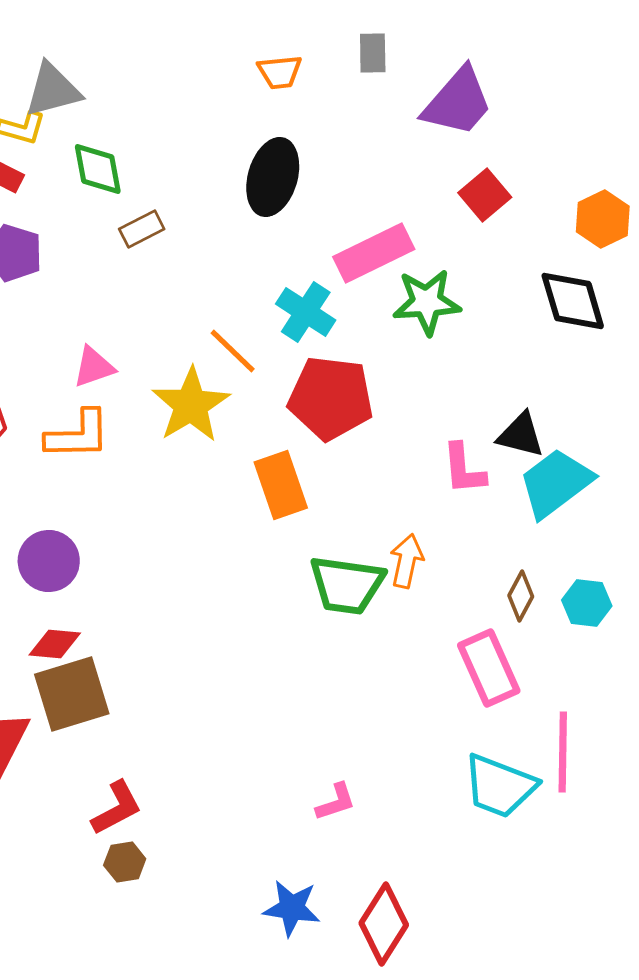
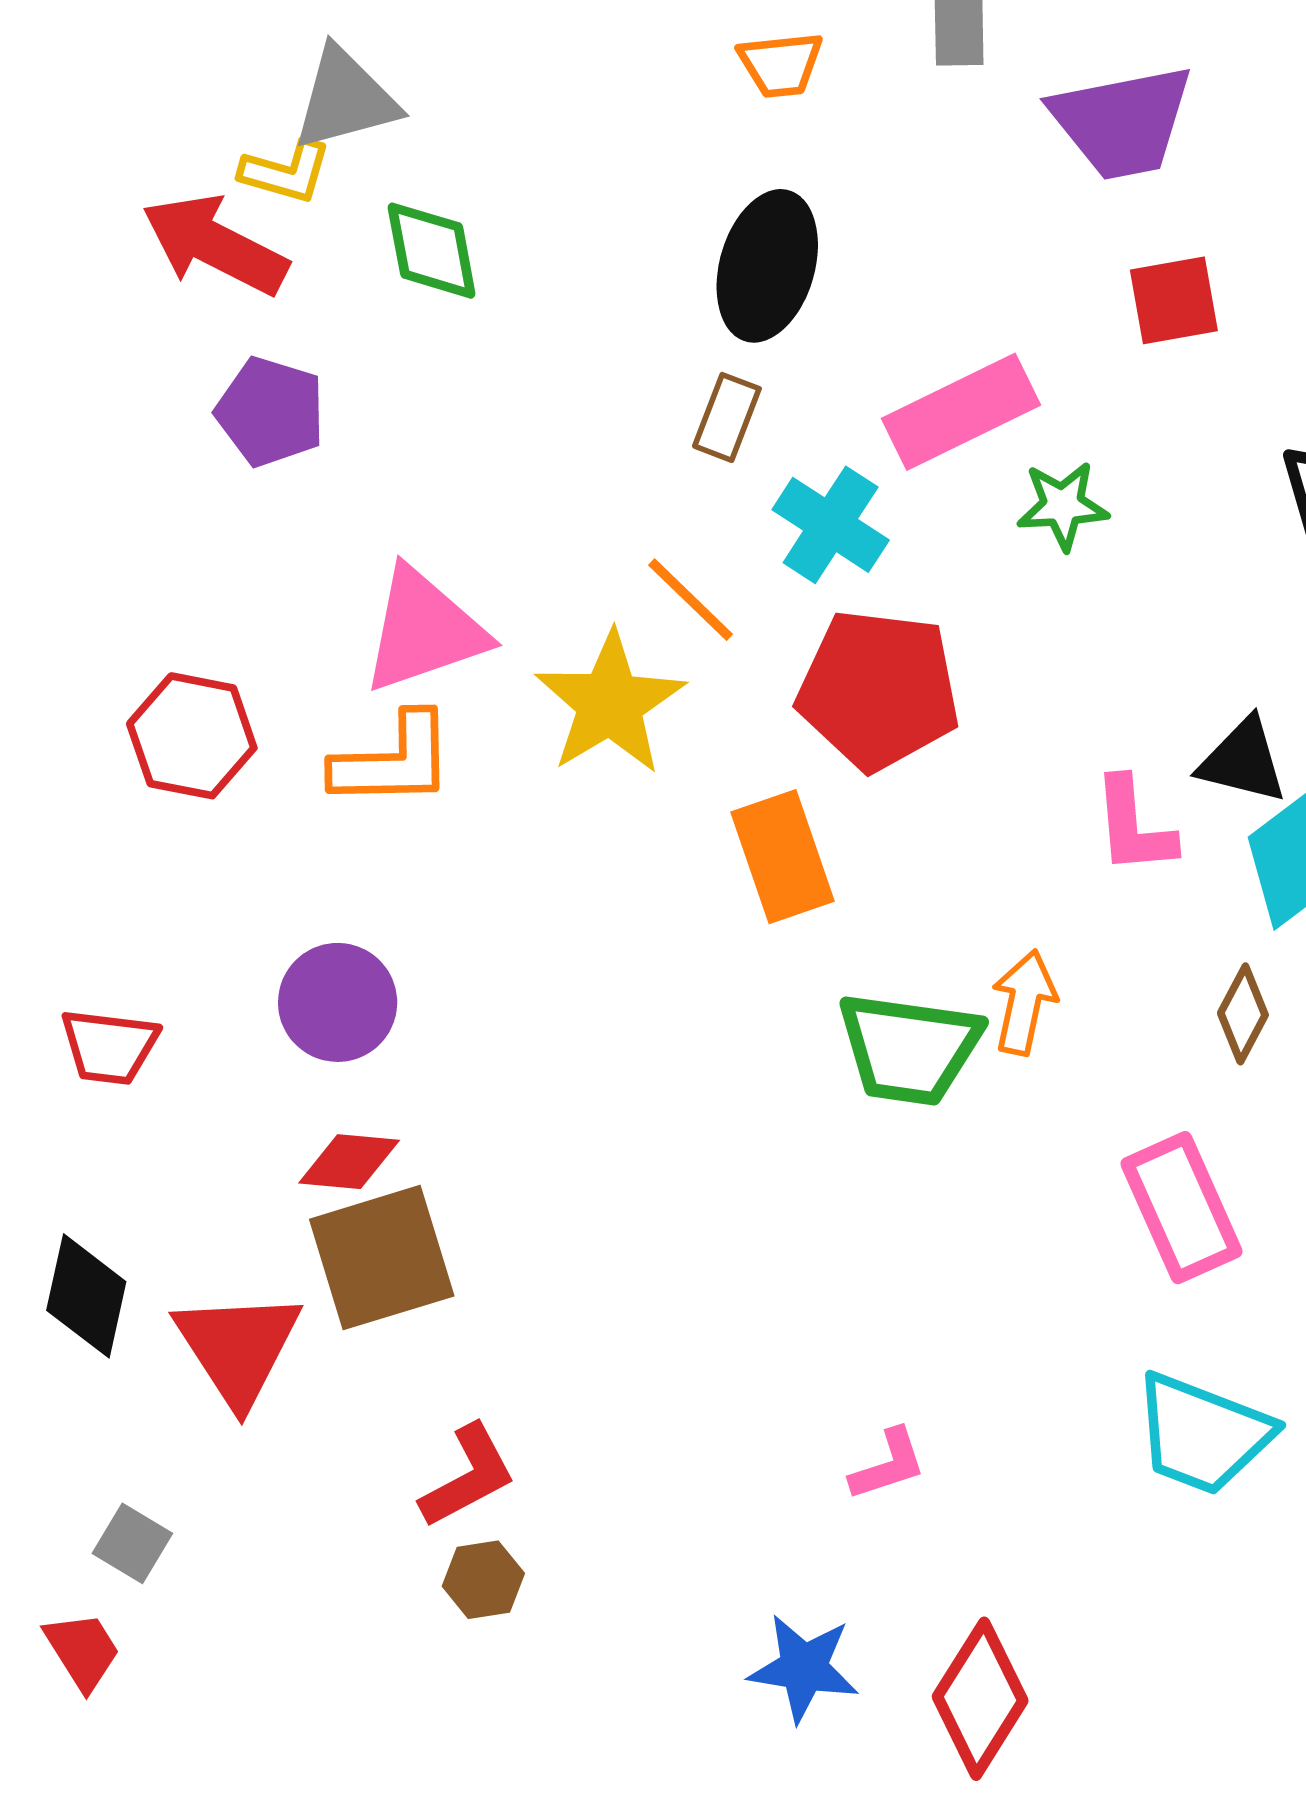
purple trapezoid: (458, 102) -> (1122, 122), turned 38
red square: (485, 195) -> (1174, 300), turned 30
brown rectangle: (142, 229) -> (727, 417), moved, turned -42
green star: (427, 302) -> (1063, 506), size x0.7
pink triangle: (94, 367) -> (424, 630), size x1.6
brown diamond: (521, 596) -> (1243, 1014), moved

